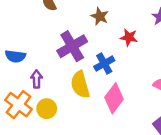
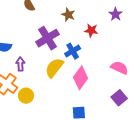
yellow semicircle: (80, 85) -> (54, 68), turned 55
yellow circle: (47, 109) -> (26, 96), moved

